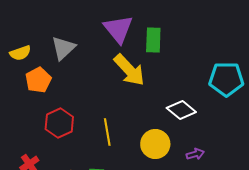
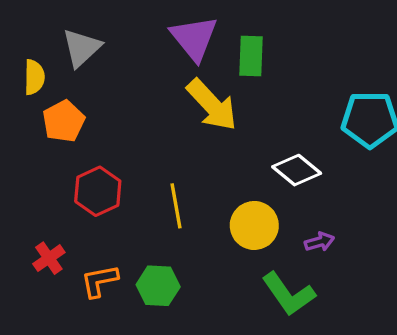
gray triangle: (63, 48) -> (81, 48), moved
yellow semicircle: (20, 53) -> (34, 77), turned -70

